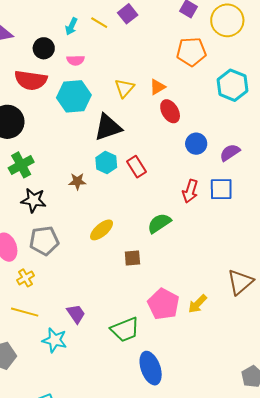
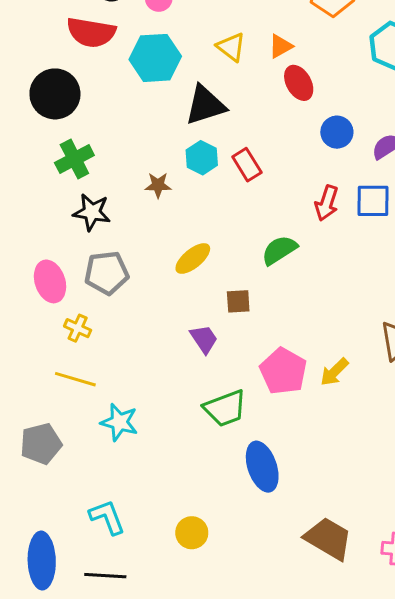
yellow triangle: (124, 88) -> (231, 47), turned -35
yellow cross: (25, 278) -> (78, 328), turned -36
purple trapezoid: (76, 314) -> (204, 339), moved

